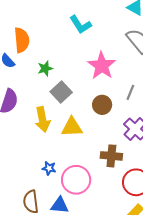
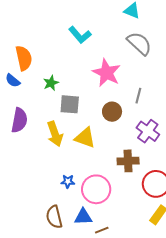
gray square: (61, 92) -> (70, 104), turned -35
yellow triangle: (72, 127) -> (85, 138), turned 30

